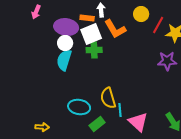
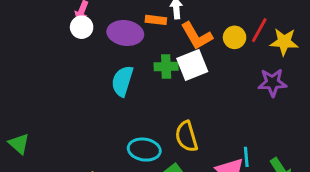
yellow circle: (141, 14) -> (235, 37), moved
white square: (91, 34) -> (192, 65), moved
white circle: (65, 43) -> (82, 27), moved
cyan line: (120, 110) -> (246, 157), moved

